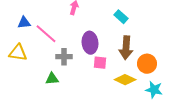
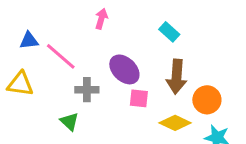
purple ellipse: (90, 43) -> (124, 69), turned -40
green triangle: (52, 79) -> (69, 122), turned 48

